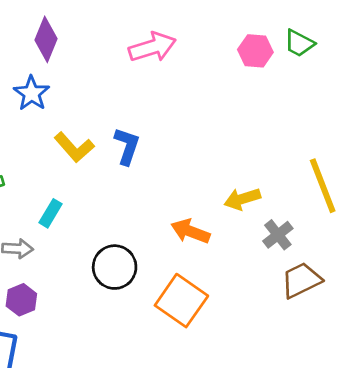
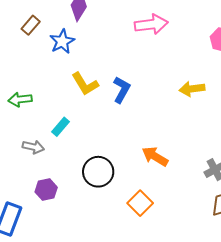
yellow arrow: (242, 199) -> (192, 89), moved
purple hexagon: (21, 300) -> (46, 190), moved
orange square: (181, 301) -> (140, 203), size x0.7

